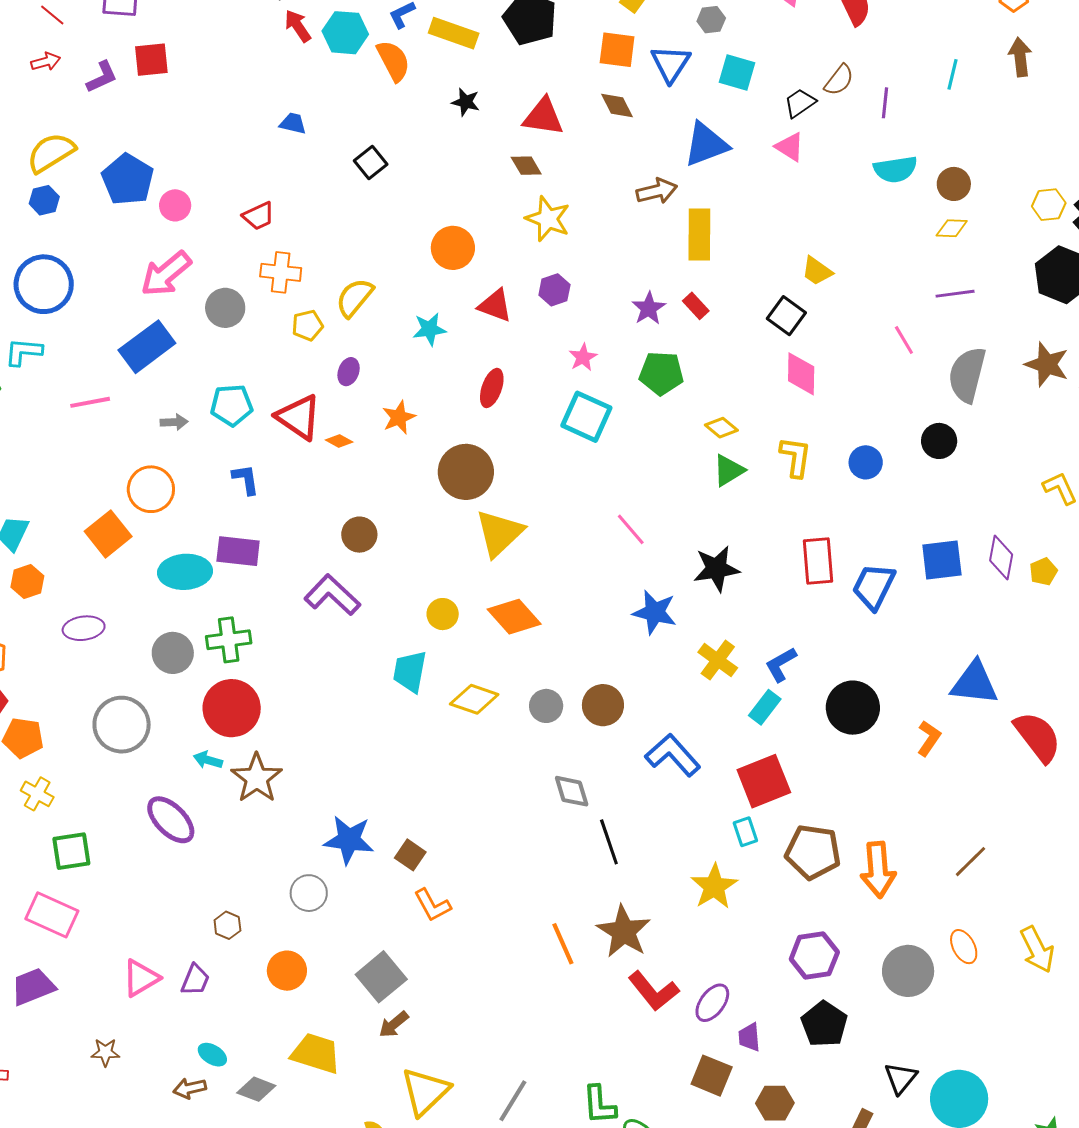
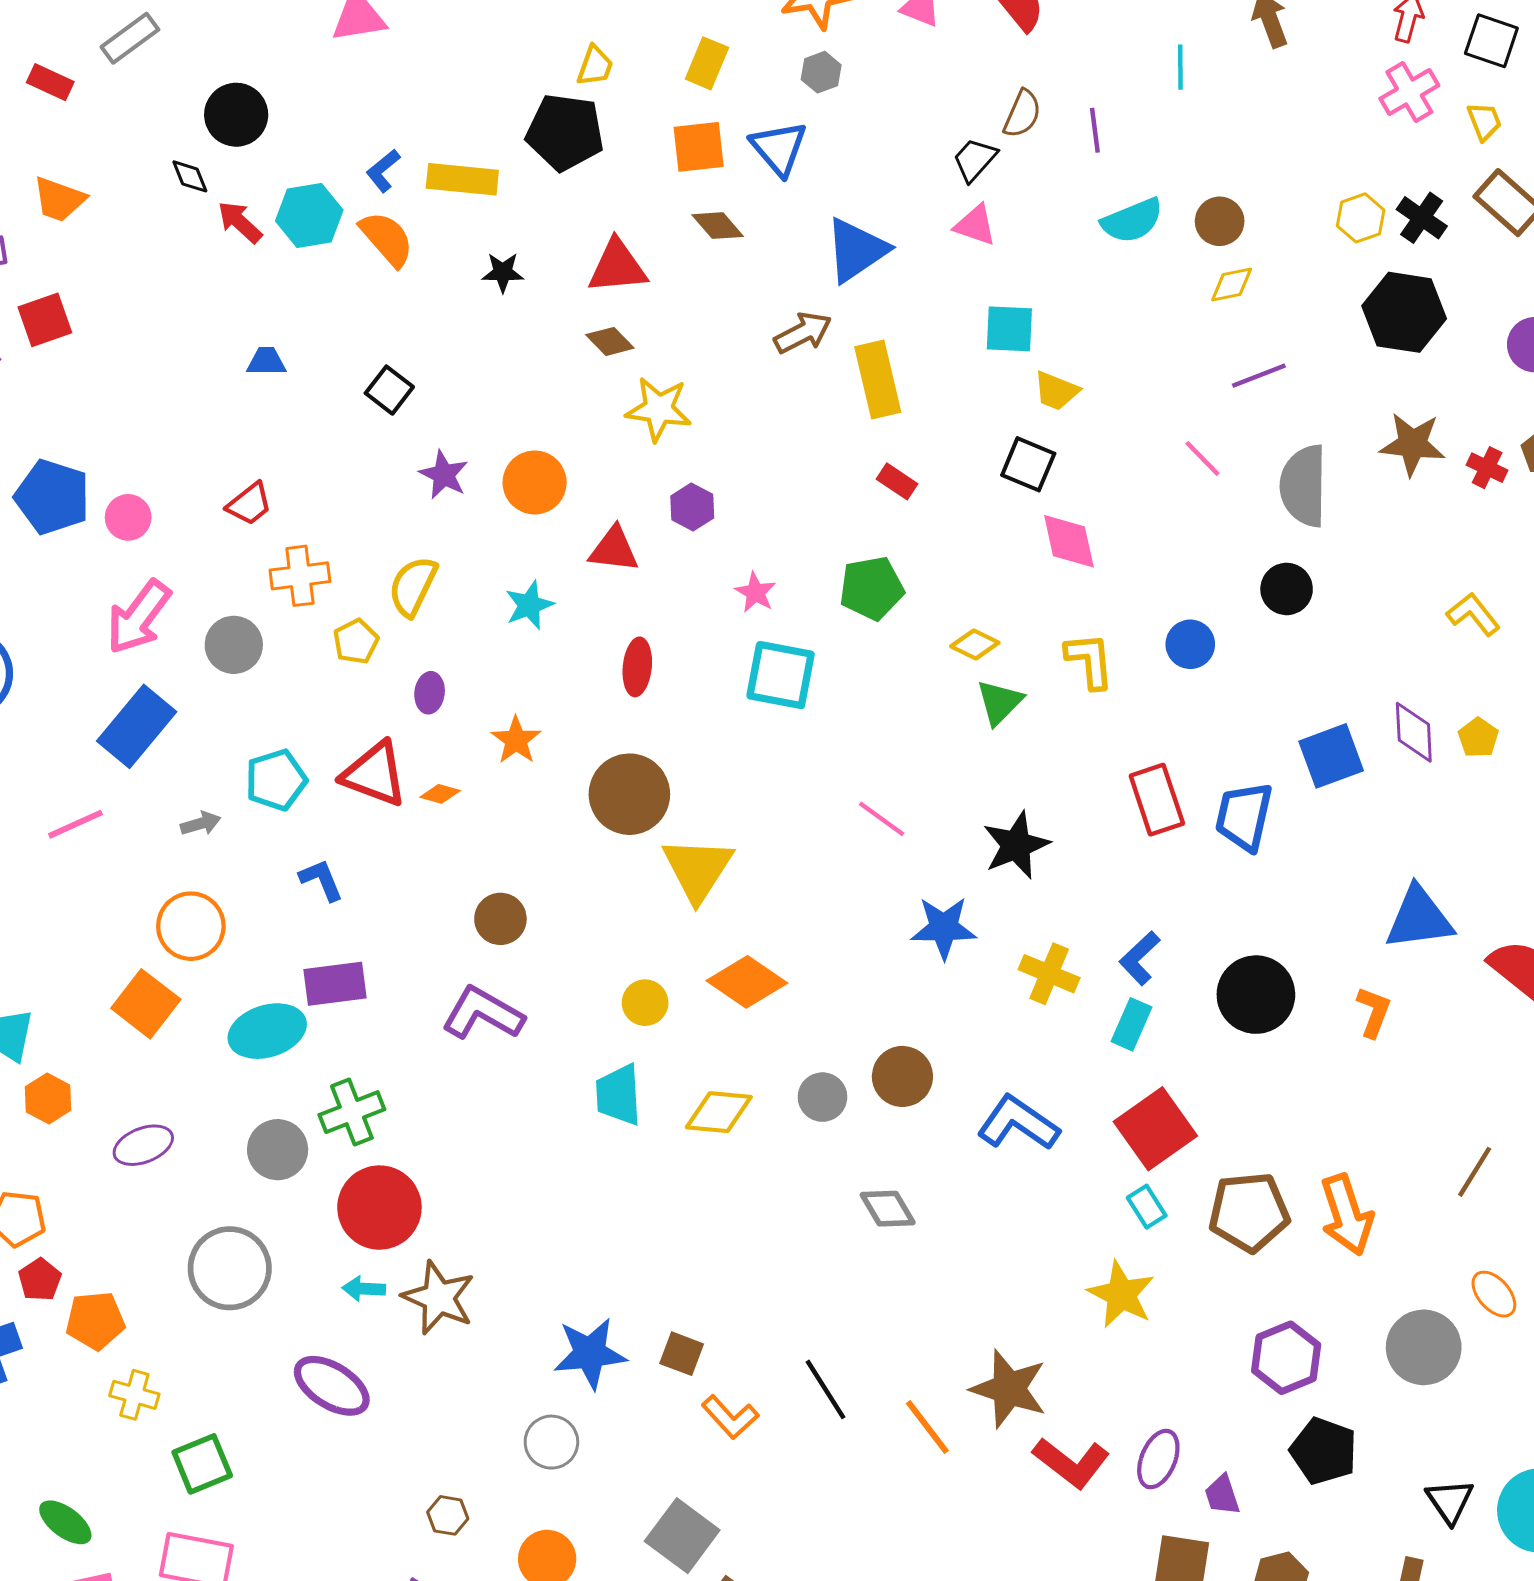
cyan square: (737, 72) -> (1009, 329), moved
purple star: (649, 308) -> (444, 475), moved
black line: (609, 842) -> (826, 1389), moved

